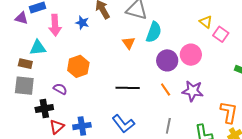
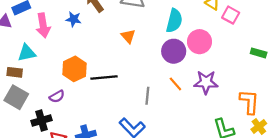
cyan semicircle: (154, 32) -> (174, 21), moved
gray square: (24, 86) -> (16, 97), turned 30
black line: (128, 88) -> (104, 77), moved
purple semicircle: (60, 89) -> (57, 96), turned 128
gray line: (168, 126) -> (147, 96), moved

